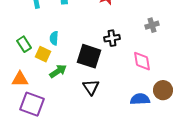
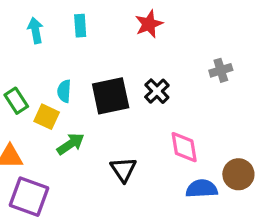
black cross: (112, 38) -> (157, 91), turned -35
black square: (89, 56) -> (111, 96), moved, turned -30
pink diamond: (142, 61) -> (184, 147), moved

